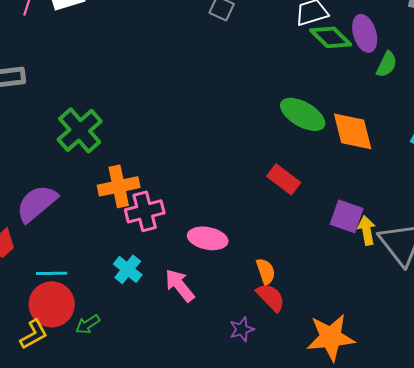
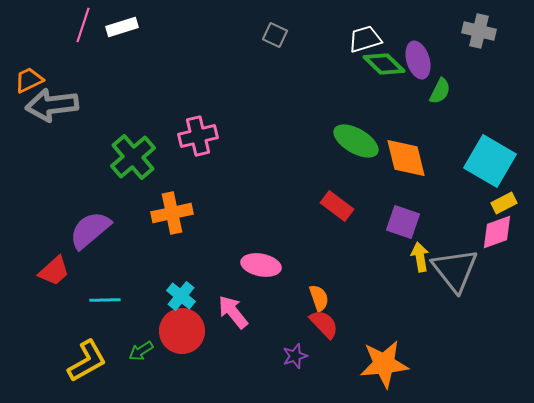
pink cross: (145, 211) -> (198, 136), moved
purple square: (347, 216) -> (403, 222), moved
red circle: (52, 304) -> (182, 331), moved
yellow L-shape: (34, 334) -> (87, 361), size x1.4

